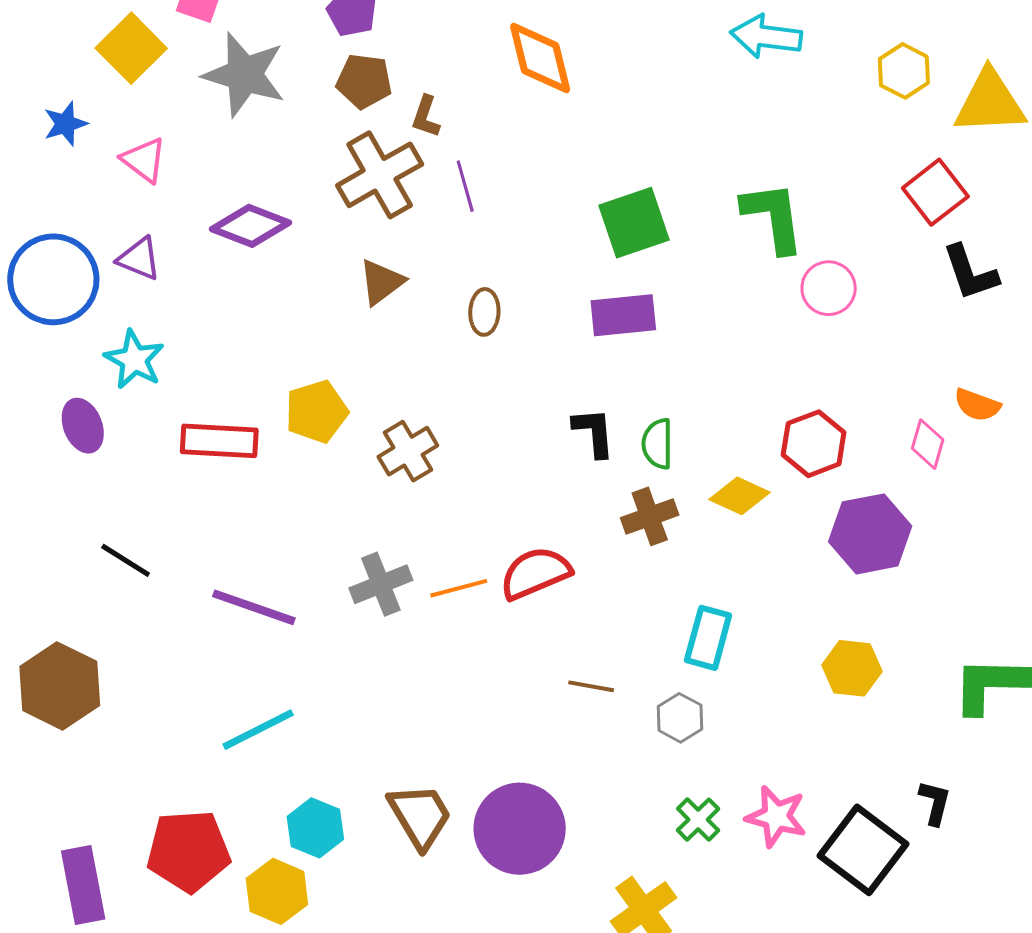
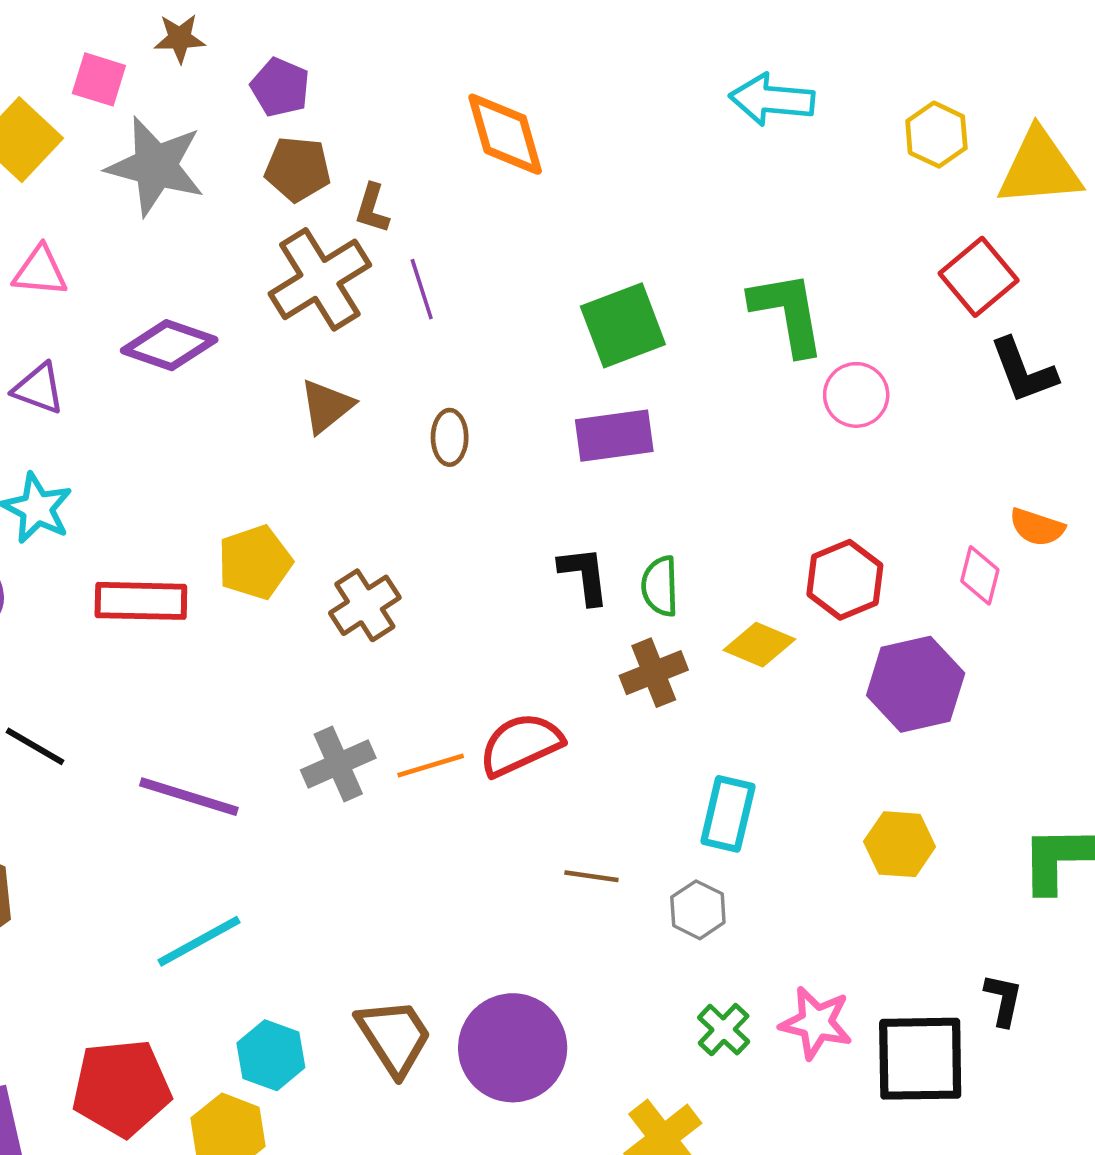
pink triangle: (144, 160) -> (40, 271), turned -30
black square: (863, 850) -> (920, 1059), turned -36

